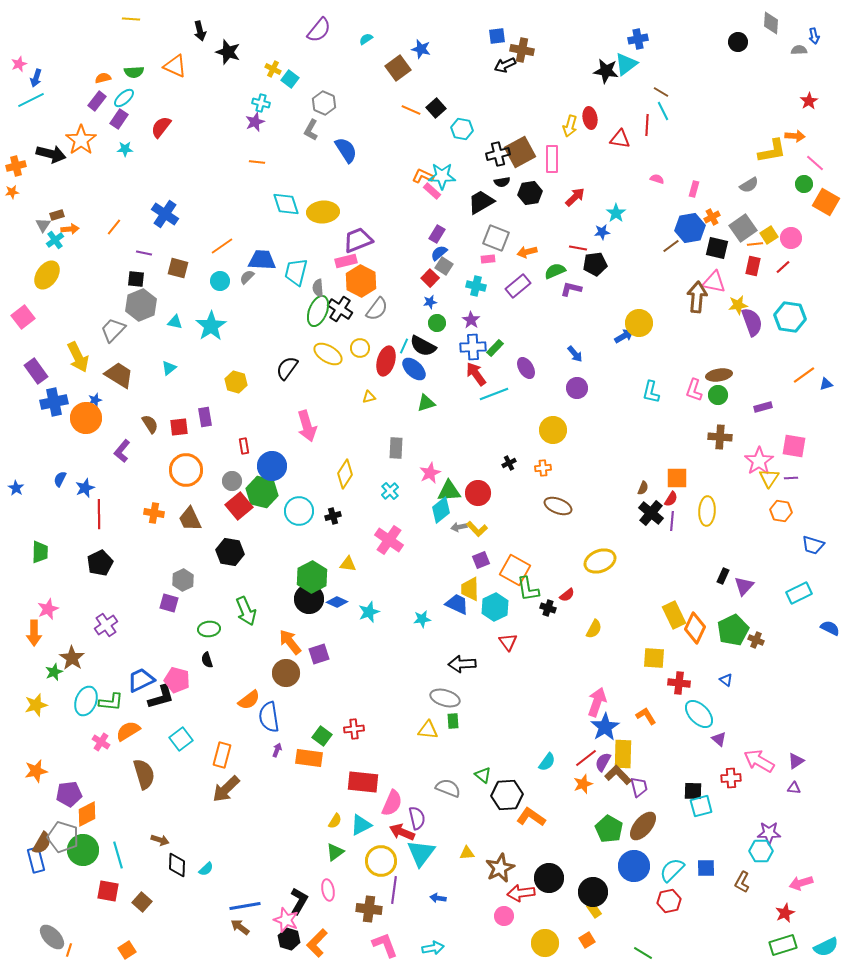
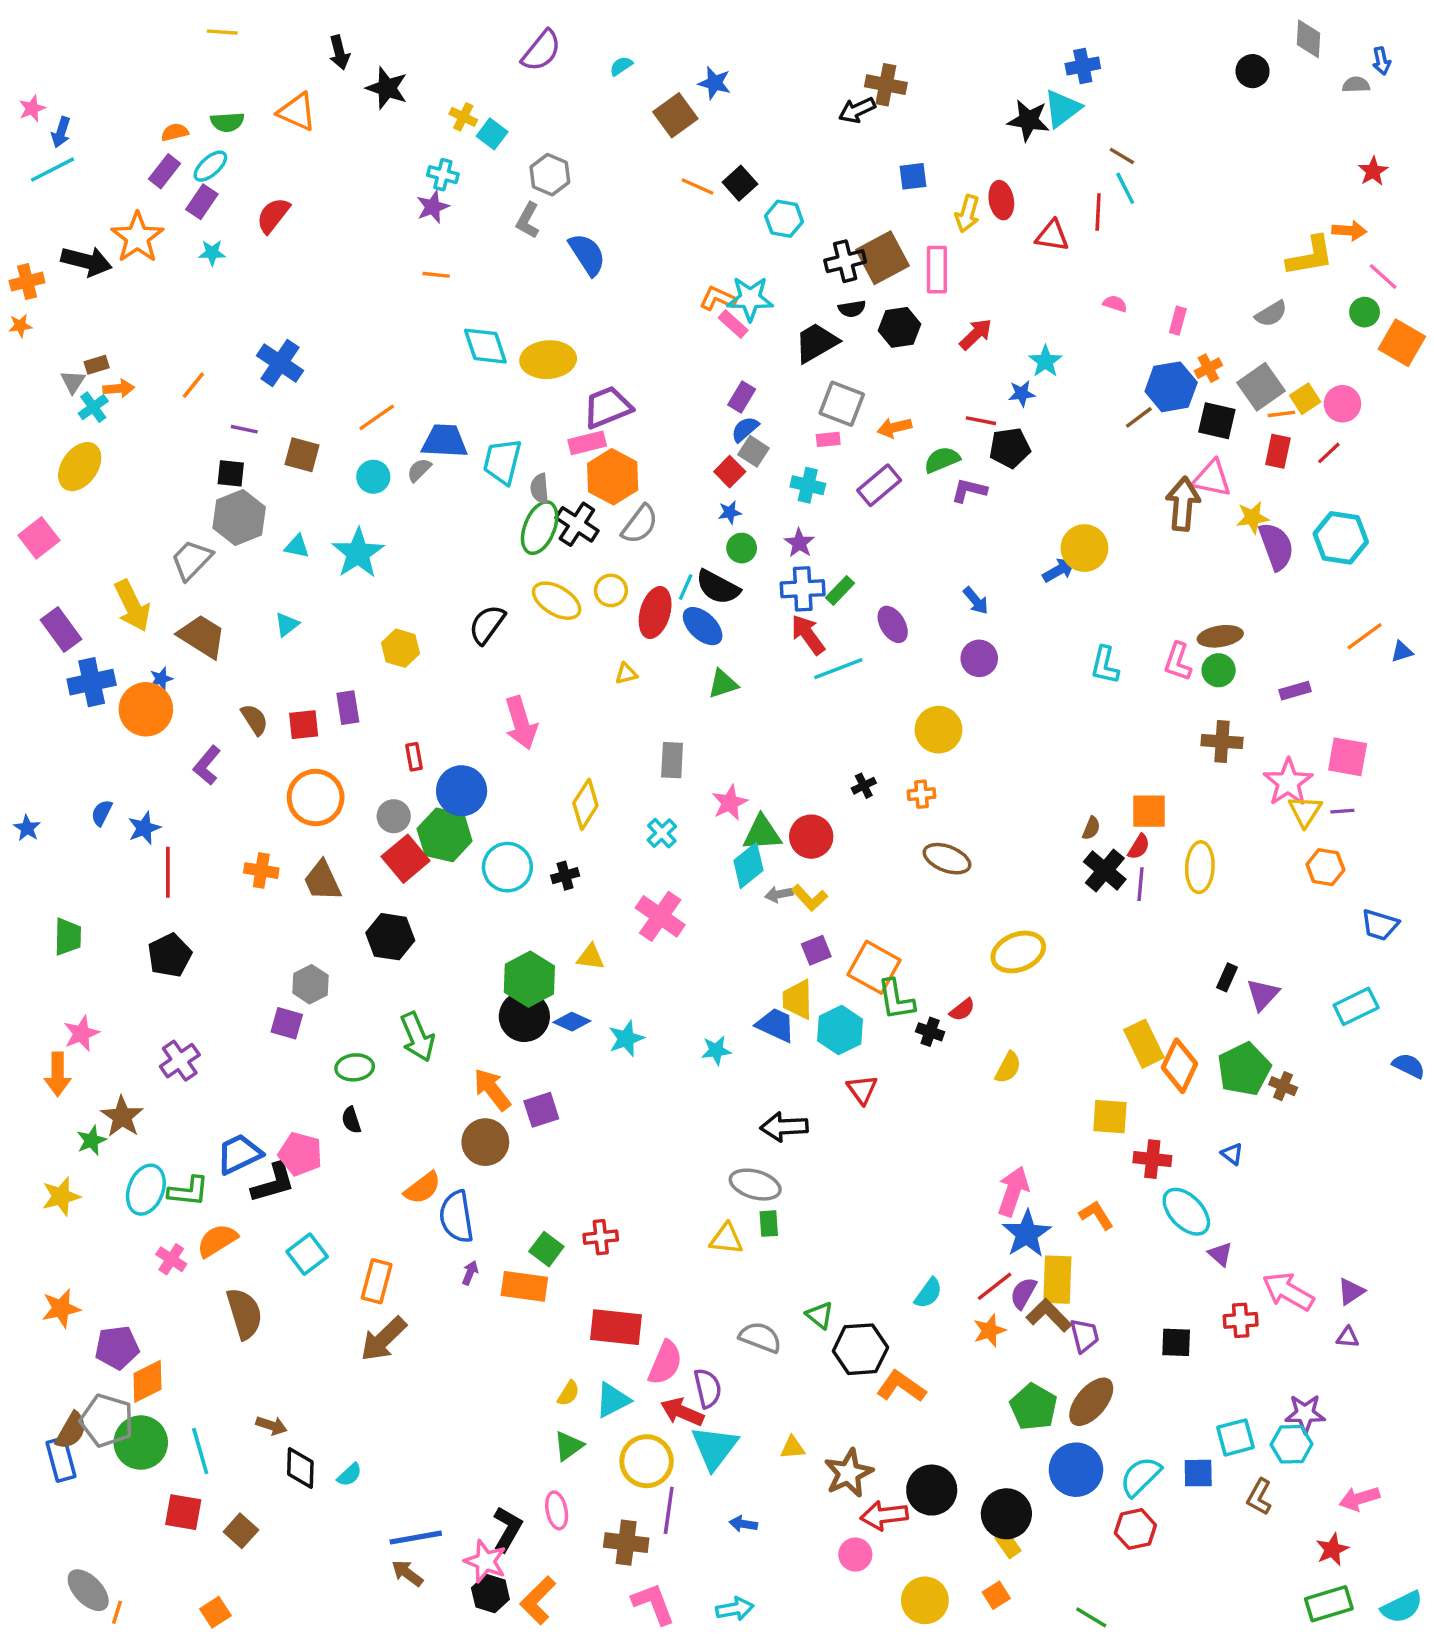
blue square: (497, 36) -> (913, 176), moved
cyan square: (701, 806) -> (1236, 1437), moved

